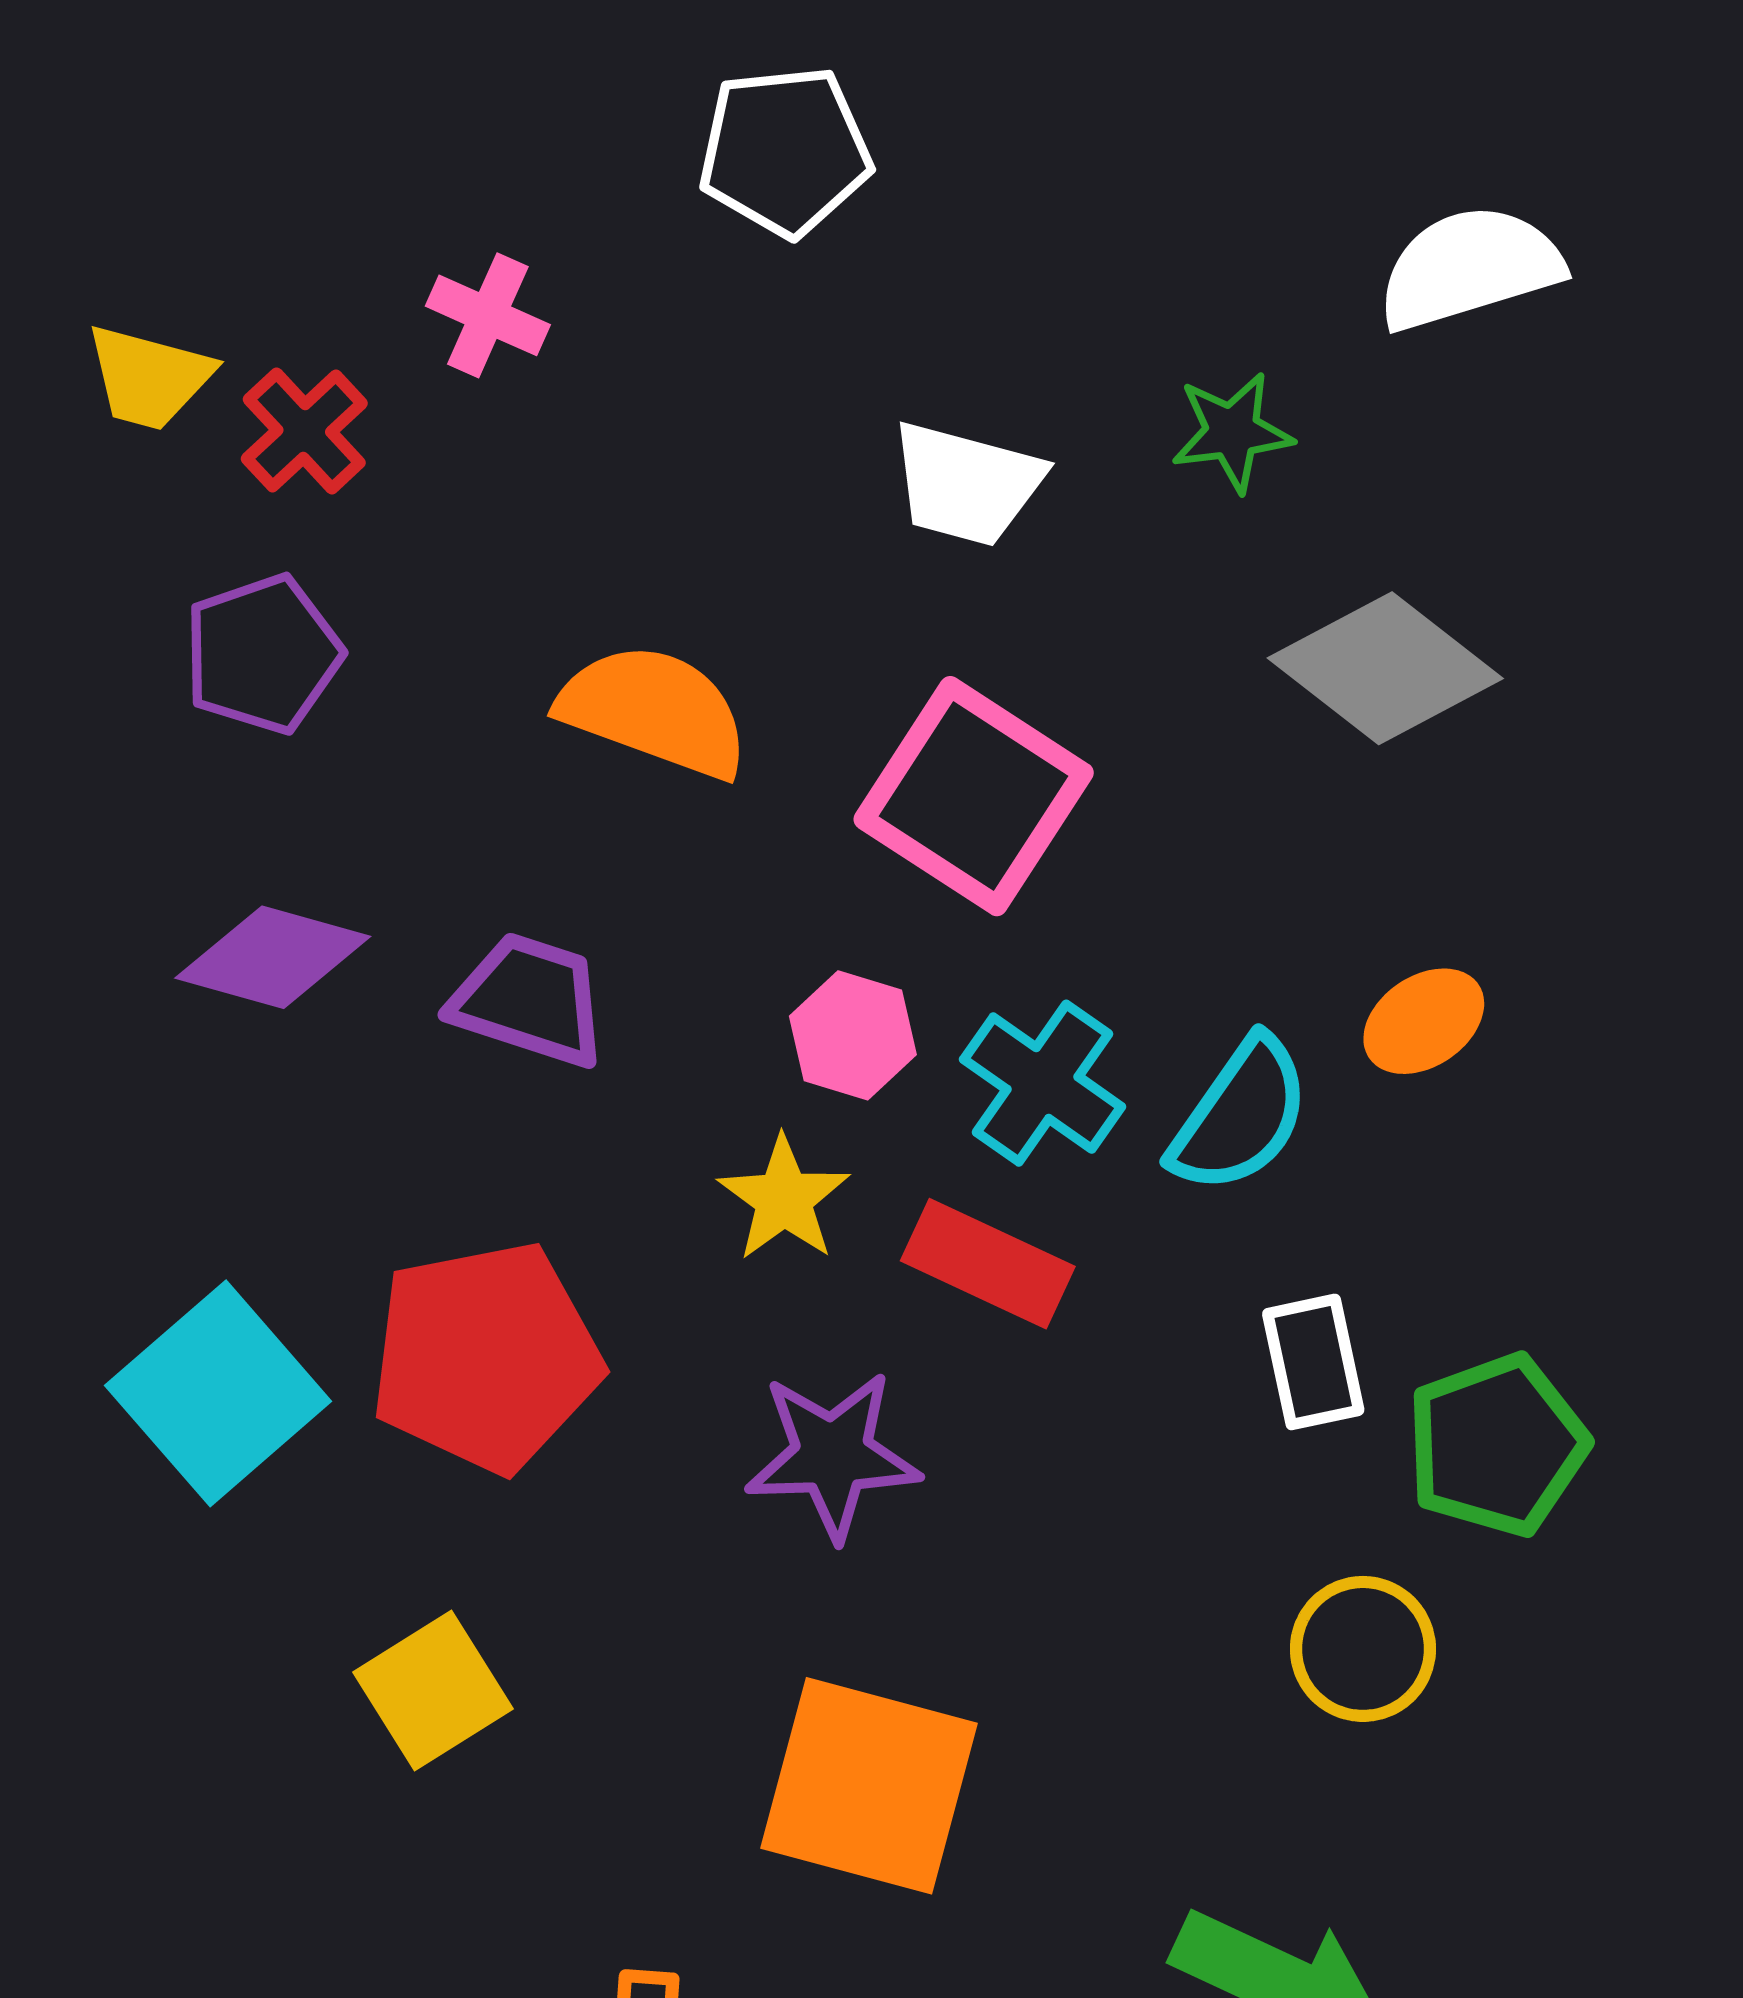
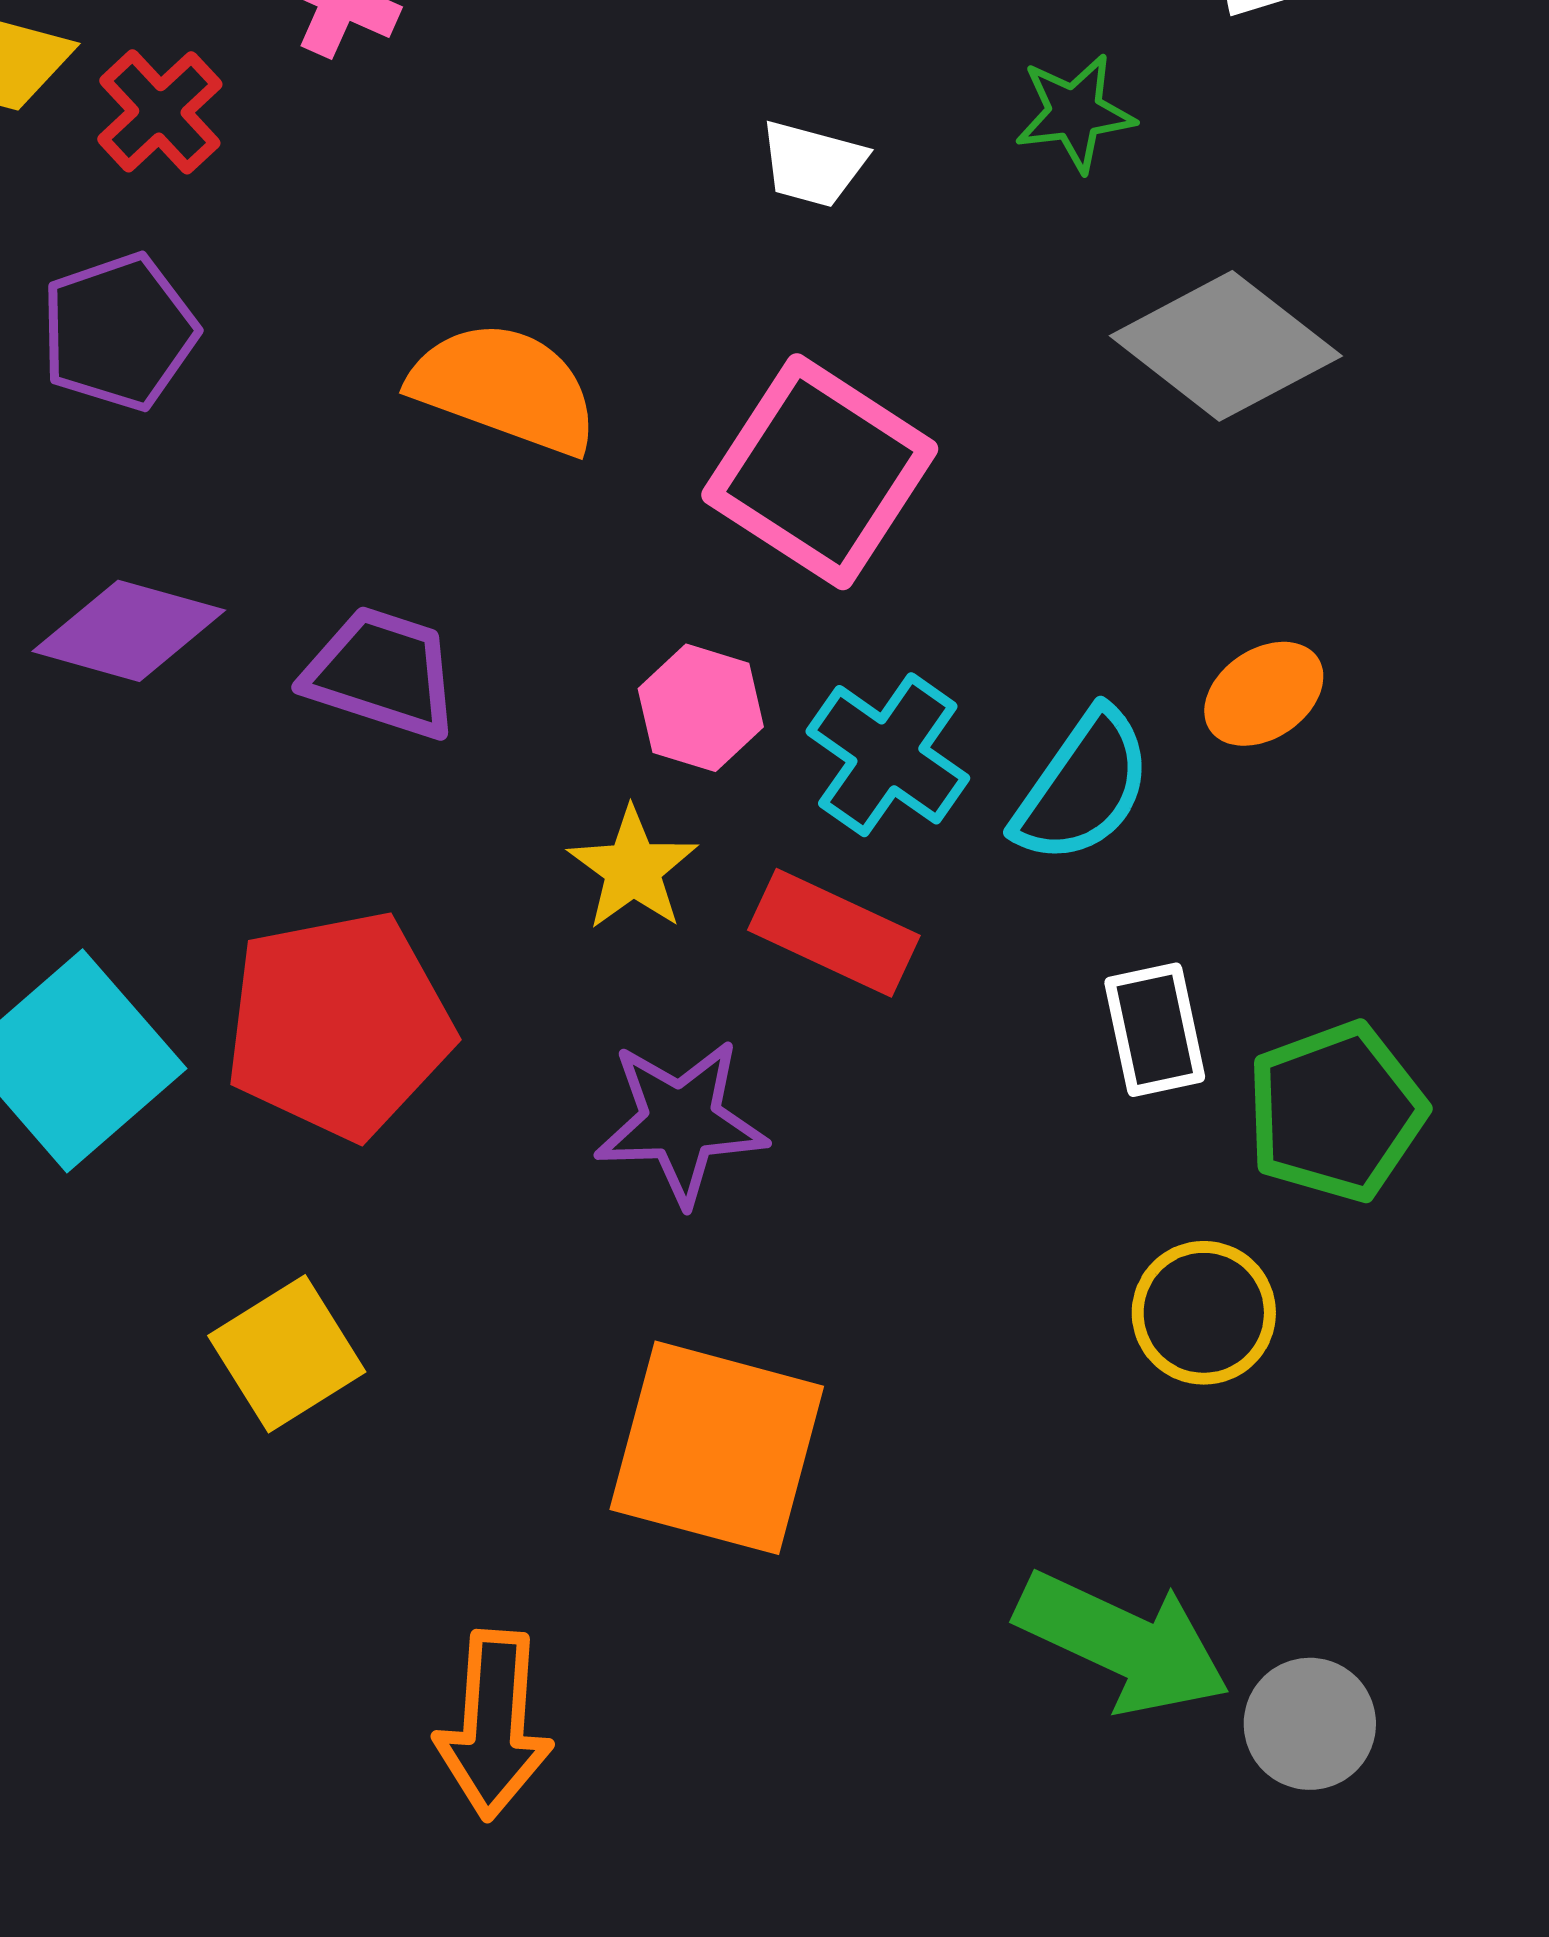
white trapezoid: (966, 484) -> (813, 164), size x0.7

